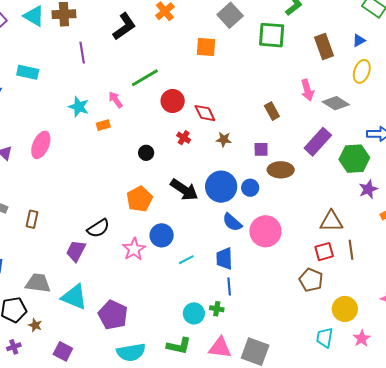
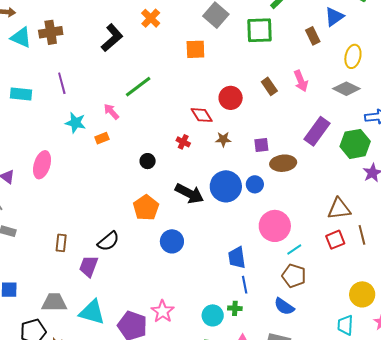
blue triangle: (359, 40) -> (334, 17), moved, size x1.5
brown rectangle: (324, 46) -> (313, 36), size x0.7
purple line: (82, 53) -> (62, 83), moved
red circle: (173, 101) -> (231, 98), moved
gray diamond: (336, 103) -> (346, 89), moved
brown rectangle: (272, 111) -> (269, 86), moved
brown rectangle: (32, 219) -> (61, 243), moved
blue semicircle: (232, 222) -> (284, 306), moved
pink star: (134, 249) -> (163, 311), moved
cyan line: (186, 260) -> (294, 249), moved
brown pentagon: (311, 280) -> (294, 276), moved

